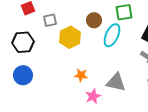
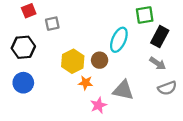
green square: (124, 12) -> (145, 15), moved
brown circle: (94, 20) -> (100, 60), moved
yellow hexagon: (70, 37) -> (73, 61), moved

